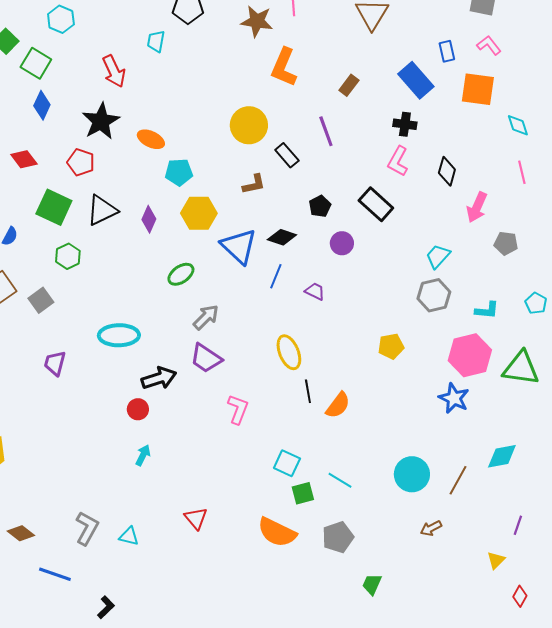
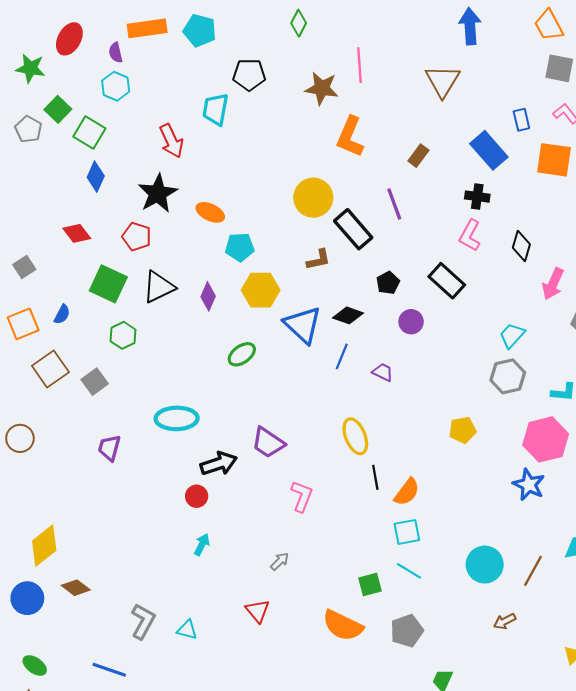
cyan trapezoid: (156, 41) -> (216, 109), size x1.4
black rectangle: (287, 155) -> (353, 229), size x1.5
gray arrow: (206, 317) -> (280, 561), moved, size x0.7
cyan square: (287, 463) -> (407, 532), moved, turned -36
brown diamond: (21, 533) -> (76, 588), moved

